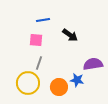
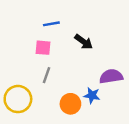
yellow circle: (28, 83) -> (18, 99), moved

